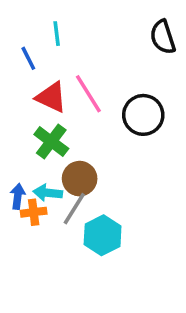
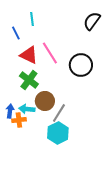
black semicircle: (163, 37) -> (92, 21), turned 54
gray line: (74, 209) -> (59, 113), moved

